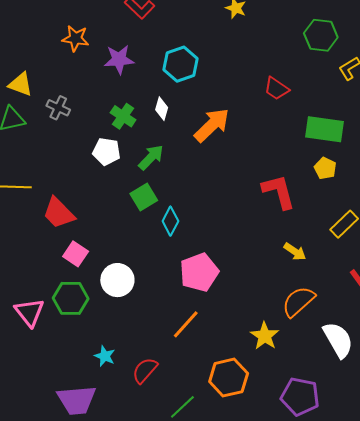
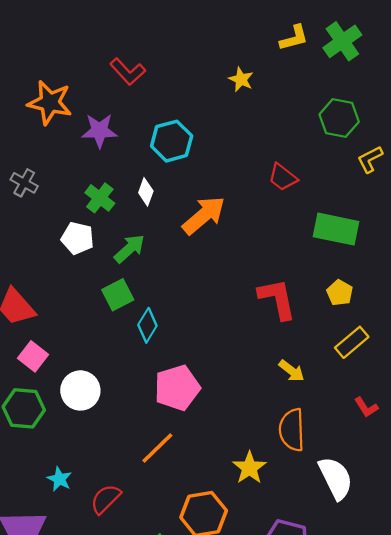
orange star: (75, 38) -> (50, 103), size x1.4
yellow pentagon: (325, 168) -> (340, 293), moved
orange semicircle: (298, 301) -> (292, 430), turned -54

